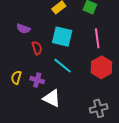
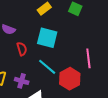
pink line: (97, 38) -> (88, 58), moved
red hexagon: (101, 67) -> (70, 79), moved

